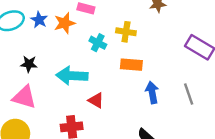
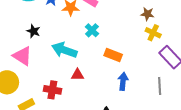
yellow cross: (126, 32) -> (153, 33), moved
gray line: (189, 94) -> (160, 86), moved
red triangle: (96, 100) -> (77, 75), turned -48

